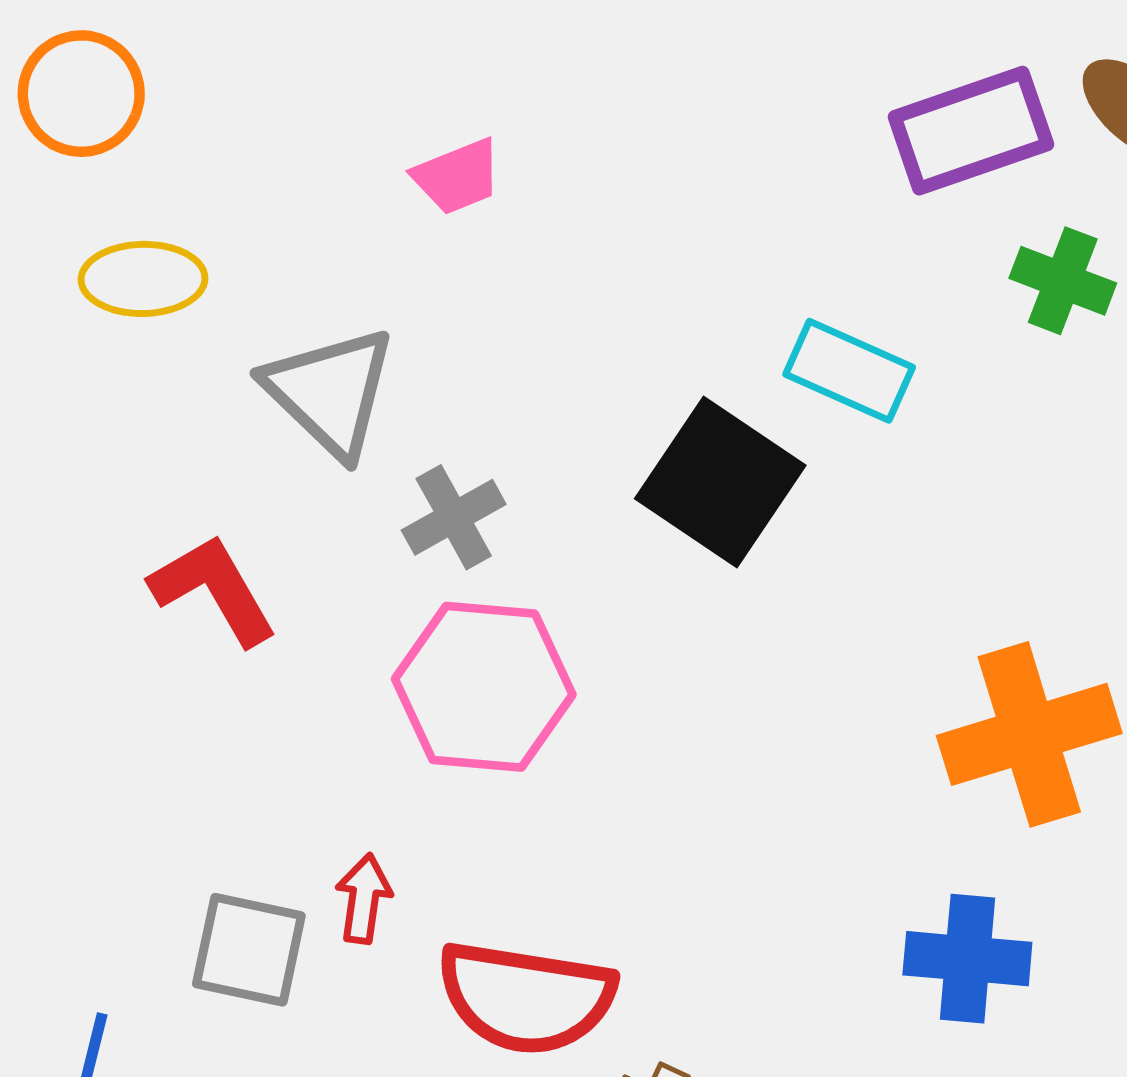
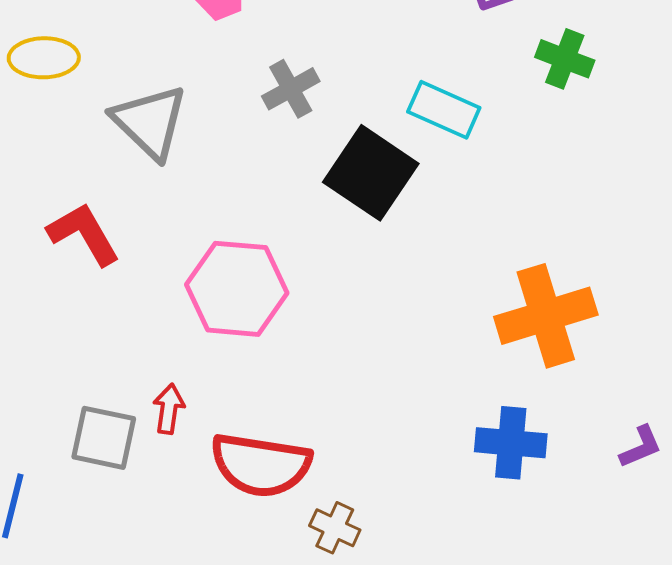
gray cross: (454, 517) -> (291, 89), moved

